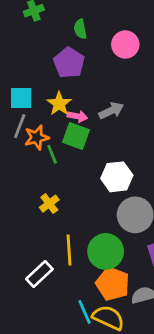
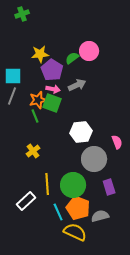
green semicircle: (80, 29) -> (72, 58), moved, turned 64
pink circle: (125, 44) -> (89, 51), moved
purple pentagon: (69, 63) -> (52, 70), moved
yellow star: (59, 104) -> (40, 54), moved, turned 30
orange star: (37, 137) -> (38, 100), moved
cyan line: (84, 312) -> (58, 212), moved

